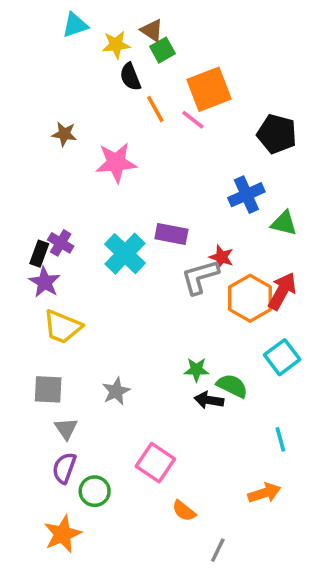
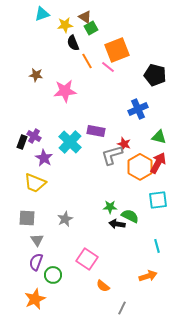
green triangle: (284, 223) -> (159, 137), moved
purple star: (45, 282) -> (44, 158), moved
cyan square: (282, 357) -> (158, 200), turned 30

